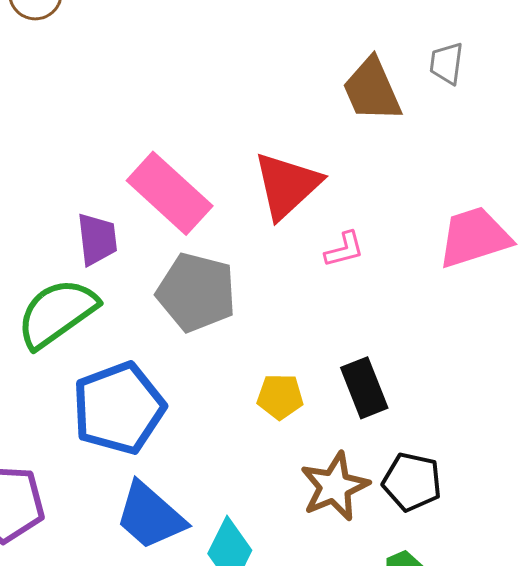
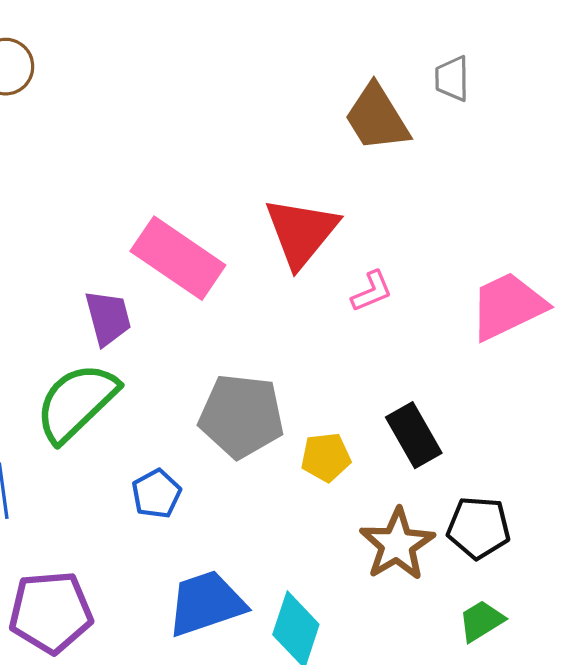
pink trapezoid: (474, 237) -> (508, 306), moved
gray pentagon: (196, 292) -> (241, 416), moved
blue pentagon: (119, 408) -> (156, 494), size x0.5
blue trapezoid: (150, 516) -> (206, 603), turned 128

